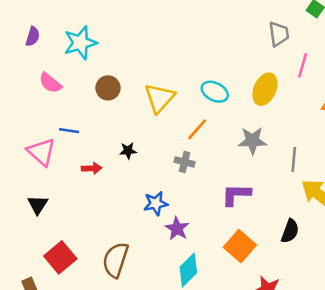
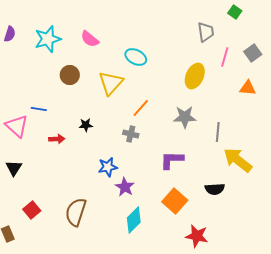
pink semicircle: (50, 83) -> (90, 39), moved
cyan ellipse: (215, 92) -> (136, 57), moved
black semicircle: (290, 231) -> (215, 189), turned 66
red square: (60, 257) -> (32, 210), size x0.7

